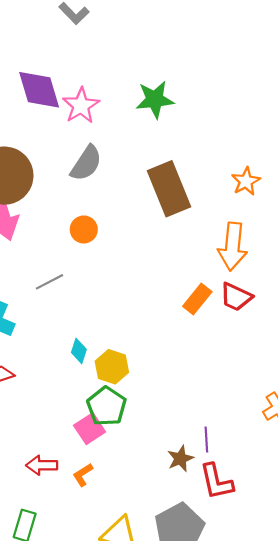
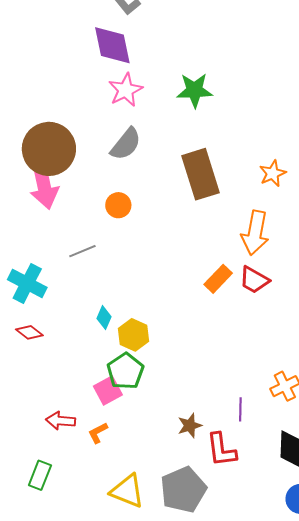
purple diamond: (39, 90) -> (112, 45), moved
purple line: (206, 440) -> (240, 409), moved

